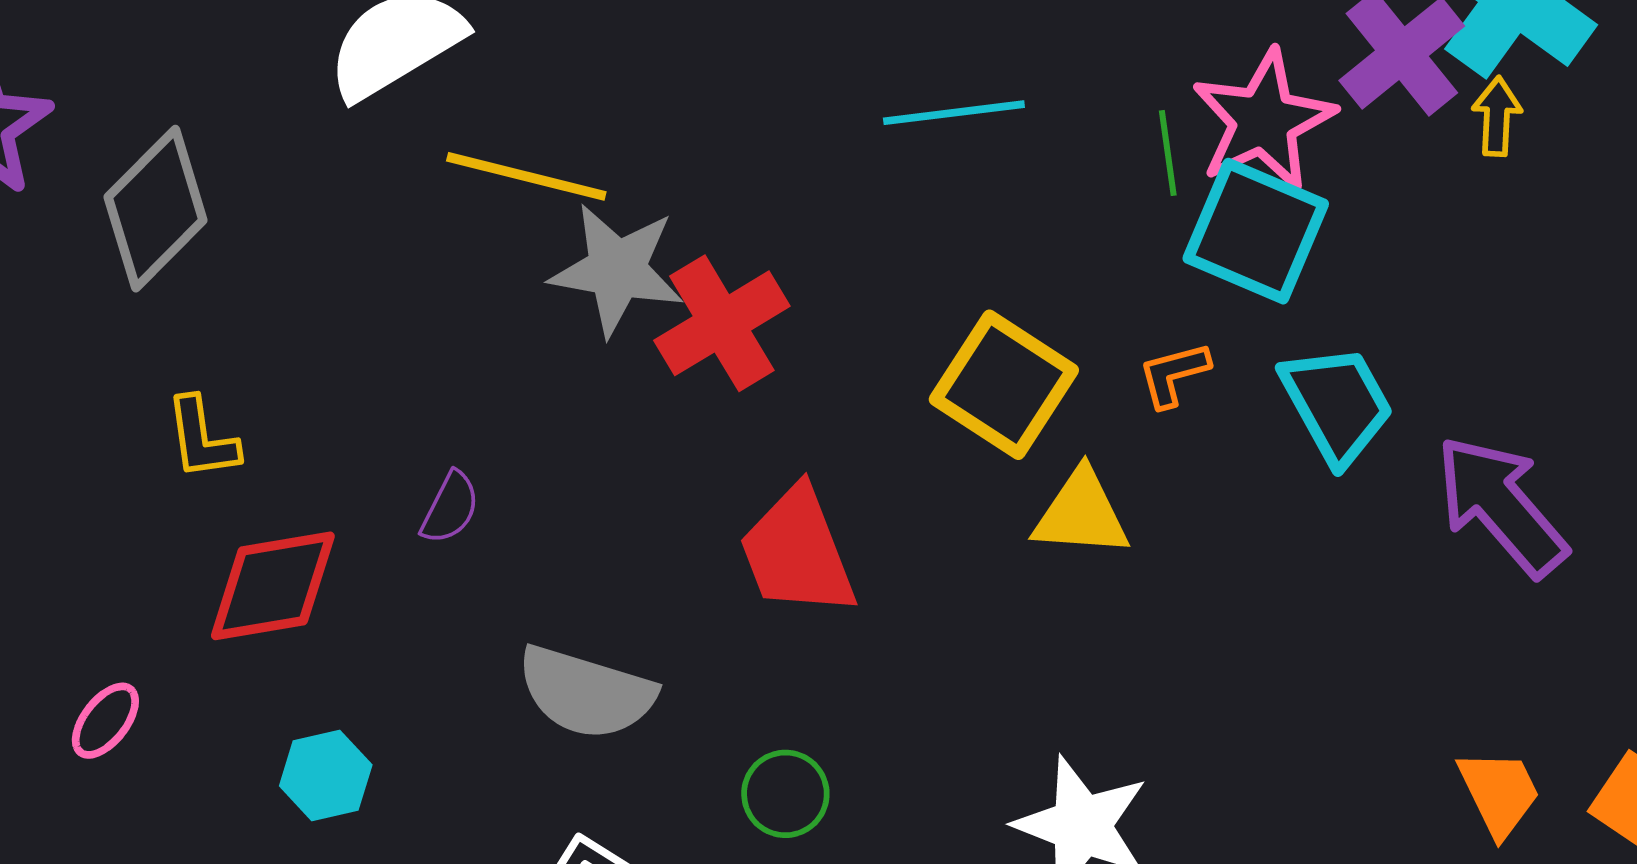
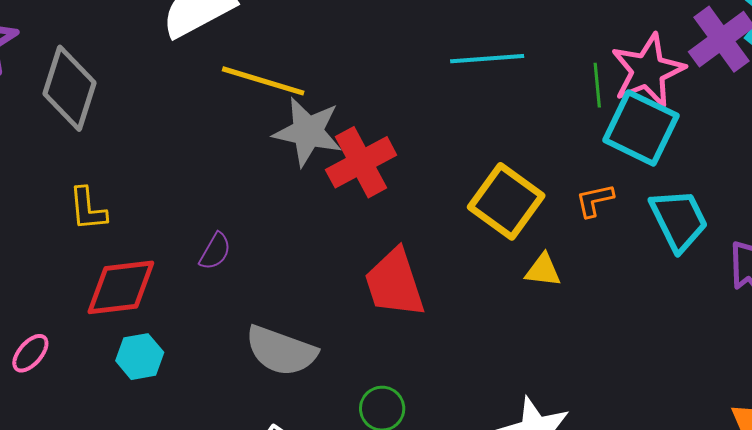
gray diamond: (156, 209) -> (69, 88), turned -30
yellow triangle: (1081, 513) -> (543, 270), size x0.7
cyan hexagon: (326, 775) -> (140, 357), moved

